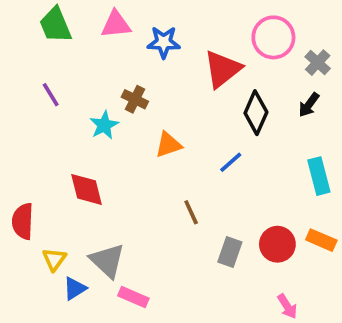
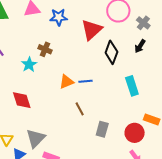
orange triangle: (168, 145) -> (66, 82), moved
blue line: (231, 162) -> (86, 81), moved, turned 40
cyan rectangle: (319, 176) -> (132, 86), moved
red circle: (277, 244) -> (135, 133), moved
gray triangle: (107, 261) -> (36, 138), turned 35

